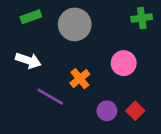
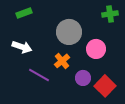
gray circle: (75, 24) -> (69, 32), moved
purple circle: (107, 111) -> (83, 78), moved
red square: (135, 111) -> (105, 86), size x1.5

